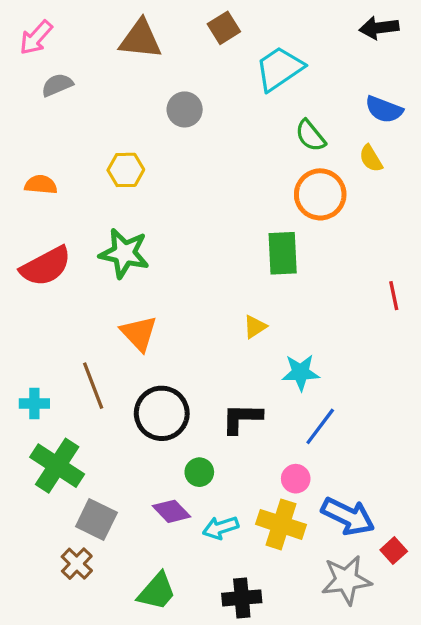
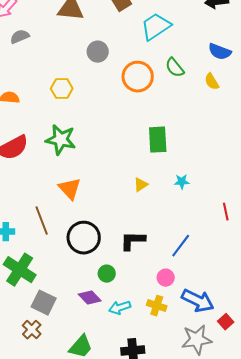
orange circle: (320, 194) -> (138, 77), moved
red line: (394, 296) -> (226, 212), moved
cyan star: (301, 372) -> (182, 182), moved, size x0.7
yellow cross: (281, 524) -> (157, 306), size x0.7

